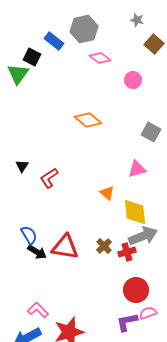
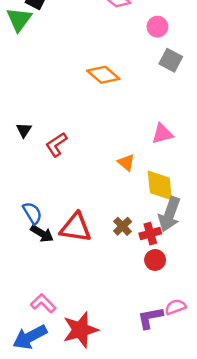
gray square: (151, 132) -> (171, 60), moved
gray arrow: (143, 236) -> (169, 214), turned 132
red circle: (136, 290) -> (155, 260), moved, size x0.7

